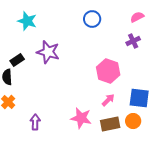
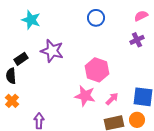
pink hexagon: (108, 71) -> (97, 70), moved
pink star: (81, 118) -> (85, 96), moved

